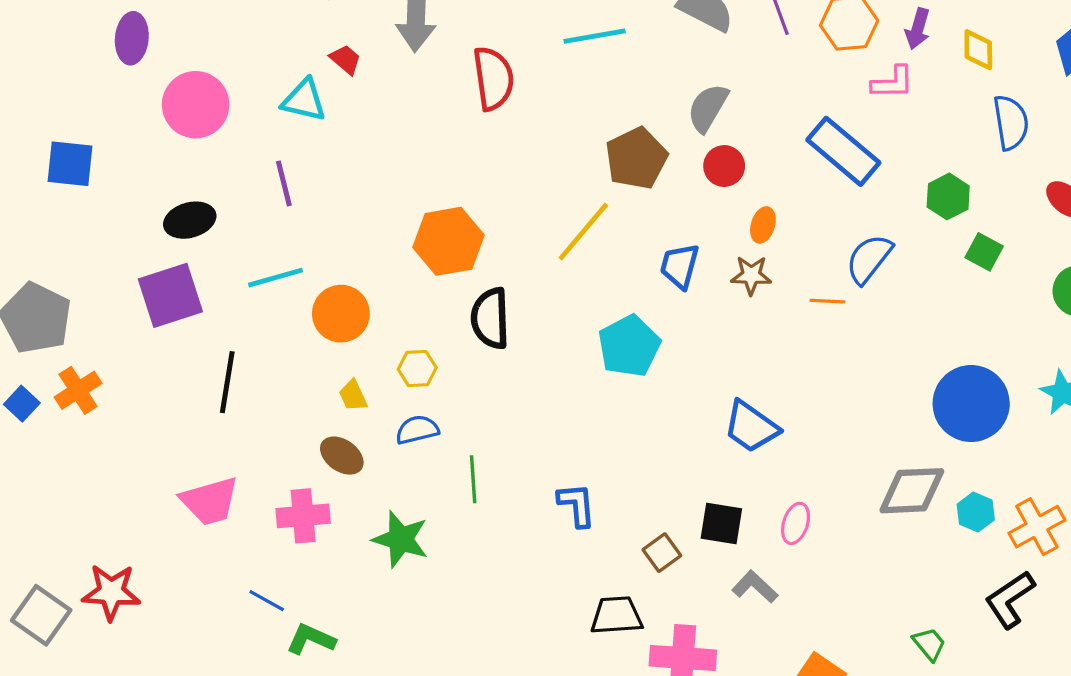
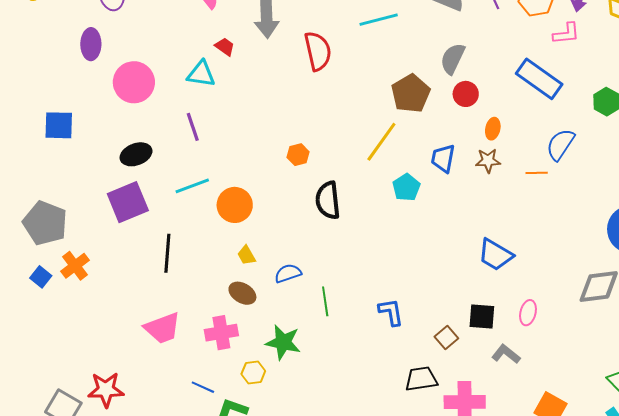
orange hexagon: (449, 241) -> (298, 155), size x0.5
cyan pentagon: (629, 346) -> (406, 187), moved, size x0.7
yellow hexagon: (417, 369) -> (253, 372), moved

